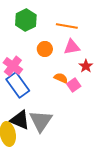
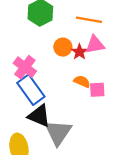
red star: (86, 66) -> (79, 52), moved
pink square: (74, 85) -> (97, 90), turned 32
black triangle: (20, 120) -> (39, 116), moved

